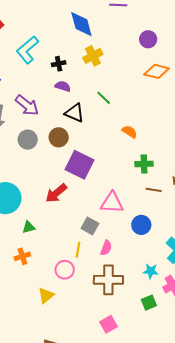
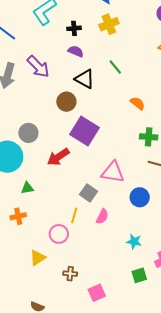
gray circle: (28, 140) -> (28, 133), moved
cyan star: (151, 271) -> (134, 241), moved
brown cross: (108, 280) -> (70, 274), moved, size x0.5

